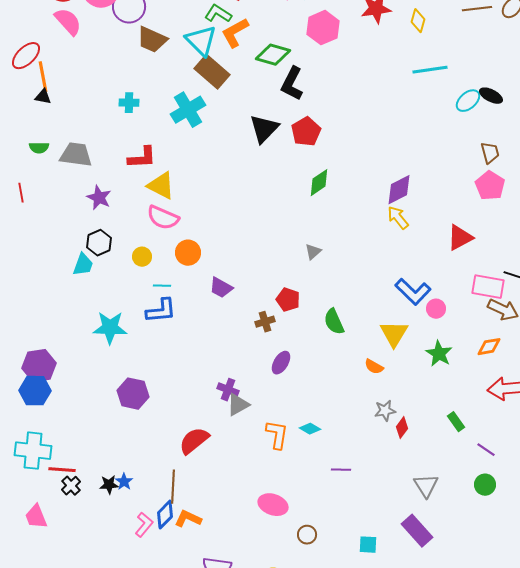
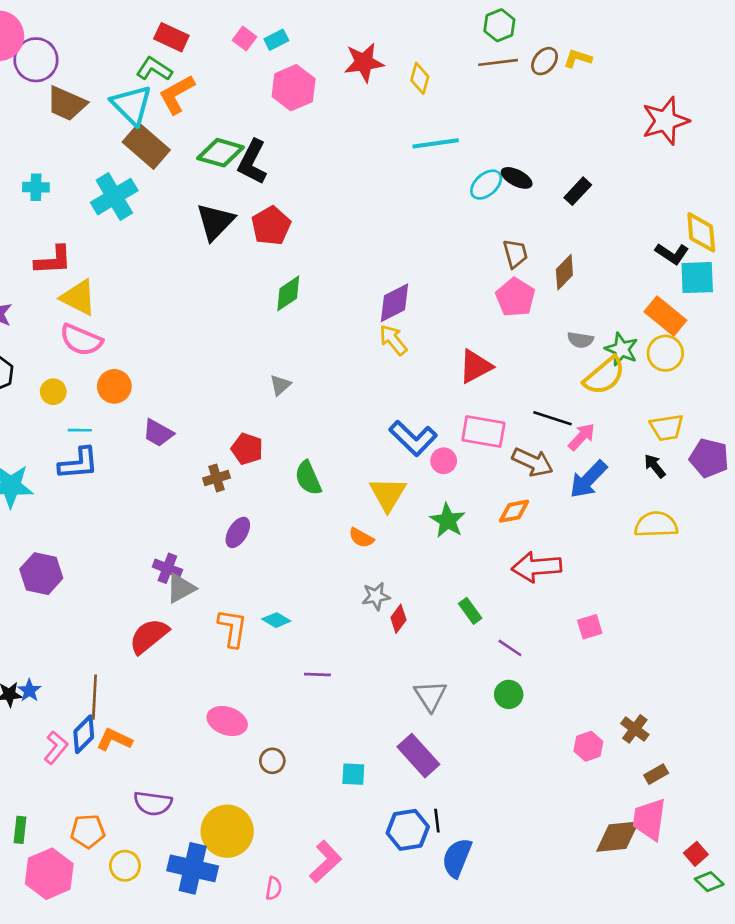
green diamond: (273, 55) -> (221, 153), moved
pink rectangle: (488, 287) -> (483, 432), moved
red semicircle: (194, 441) -> (149, 636), moved

